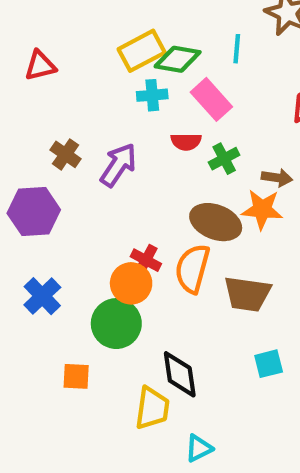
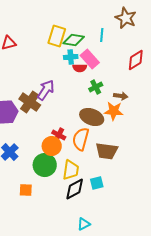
yellow rectangle: (142, 51) -> (57, 36), turned -45
cyan cross: (152, 95) -> (71, 57), moved
red semicircle: (186, 142) -> (80, 68), moved
brown cross: (66, 154) -> (30, 102), moved, size x1.5
cyan square: (269, 364) -> (97, 183), moved
black diamond: (180, 374) -> (75, 189), turned 70
yellow trapezoid: (152, 408) -> (71, 170), moved

